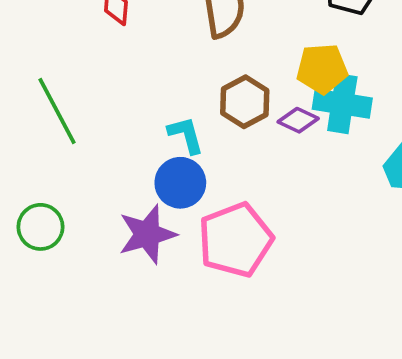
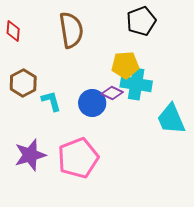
brown hexagon: (245, 102) -> (23, 83), moved
blue circle: (180, 183) -> (92, 103), moved

